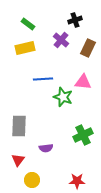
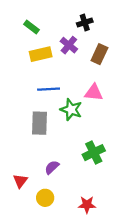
yellow rectangle: (25, 48) -> (41, 54), moved
gray rectangle: (19, 126) -> (39, 123), moved
purple semicircle: (46, 148) -> (52, 167), turned 144
yellow circle: (32, 180) -> (45, 198), moved

